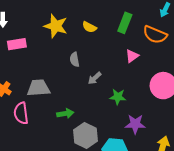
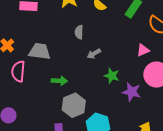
pink triangle: (132, 56) -> (143, 50), moved
purple star: (135, 124) -> (131, 92), moved

